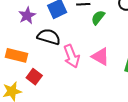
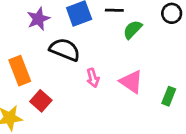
orange rectangle: (16, 55) -> (20, 71), turned 50
pink arrow: (71, 56) -> (93, 78), size x0.6

